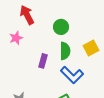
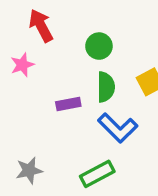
purple rectangle: (43, 61) -> (68, 104), turned 64

